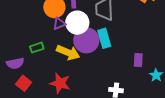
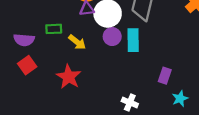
purple circle: (86, 40) -> (112, 37), size x0.6
yellow arrow: (68, 52) -> (77, 42), moved, size x0.7

